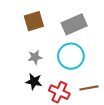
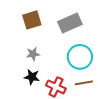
cyan circle: (71, 56) -> (80, 57), moved

